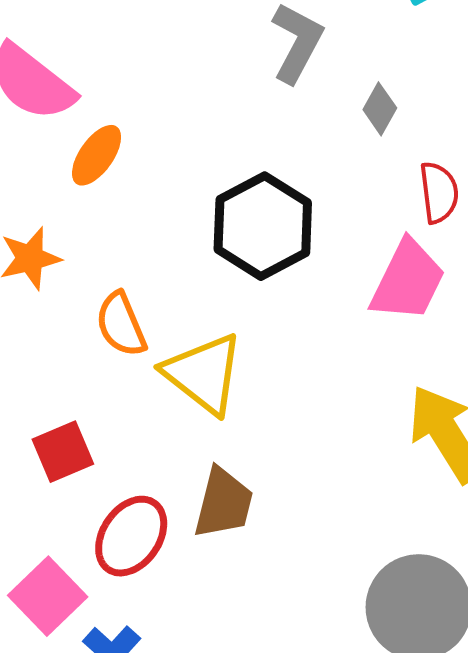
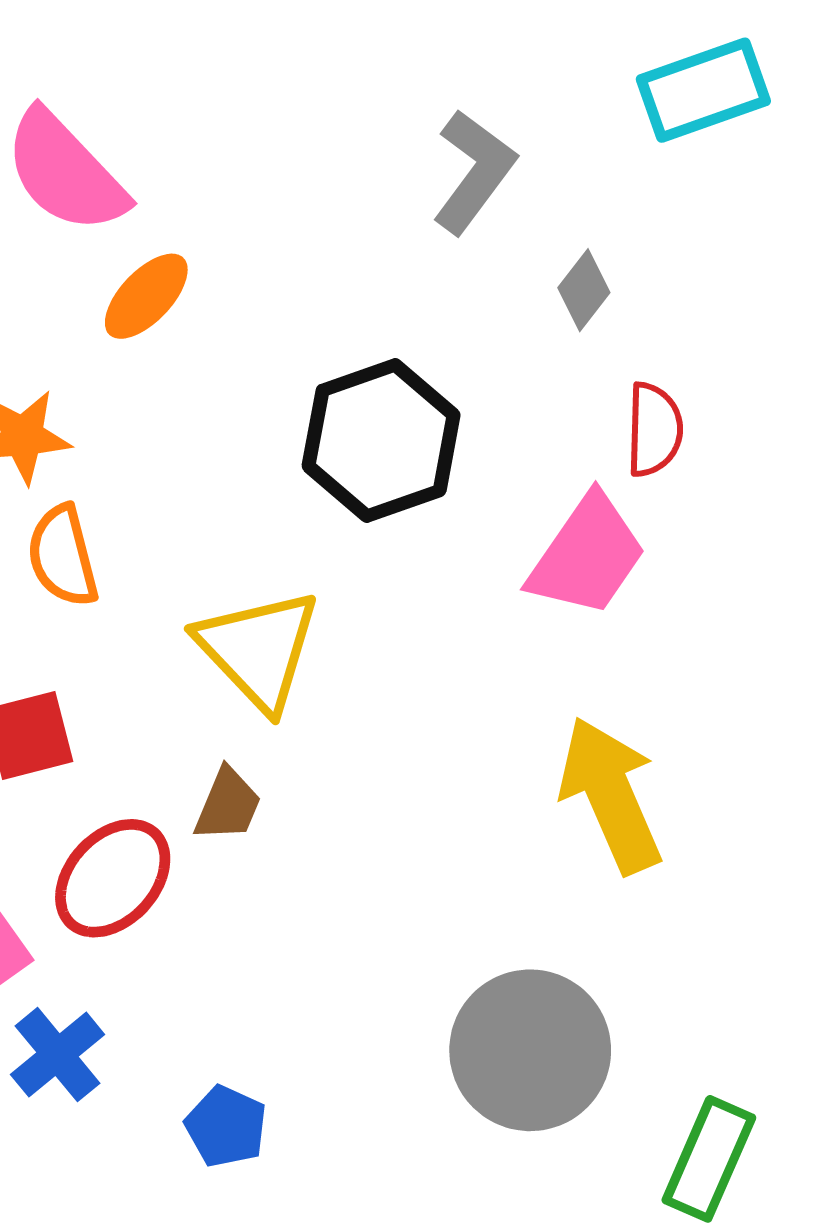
orange semicircle: (121, 324) -> (63, 556), moved
brown trapezoid: (224, 503) -> (228, 805), moved, size x0.7

